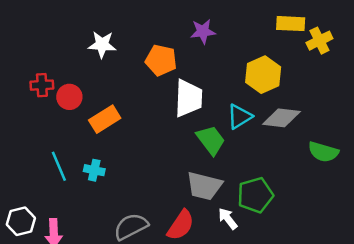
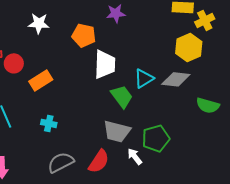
yellow hexagon: (263, 75) -> (189, 47), moved
cyan cross: (94, 170) -> (49, 123), moved

